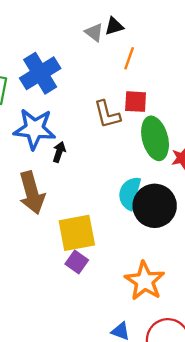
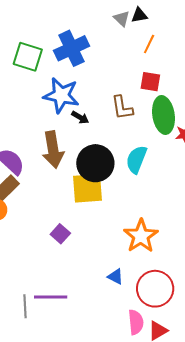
brown L-shape: (107, 114) -> (122, 108), moved
black arrow: (59, 152) -> (80, 117), turned 96
black circle: (155, 206) -> (95, 163), moved
purple square: (77, 262) -> (60, 234), moved

